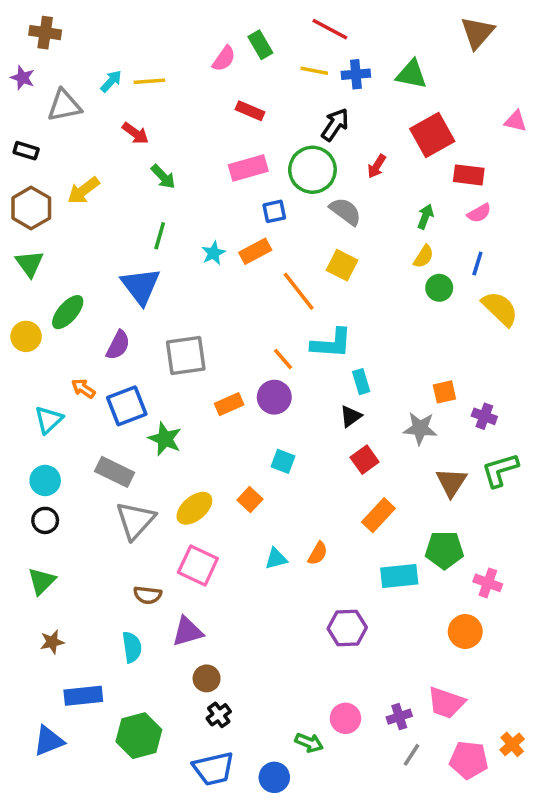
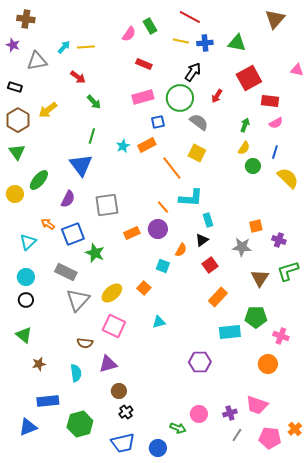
orange semicircle: (318, 553) -> (181, 250), moved
green triangle: (42, 581) -> (24, 335), turned -36
brown star: (52, 642) -> (39, 364), moved

